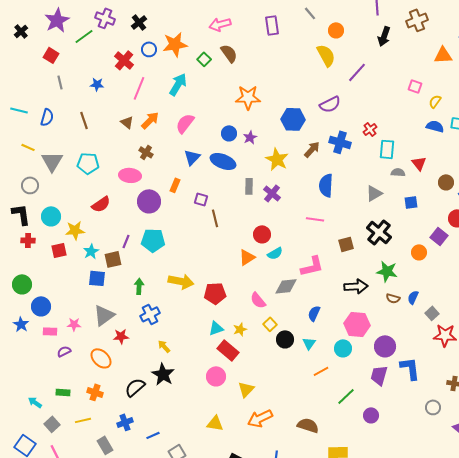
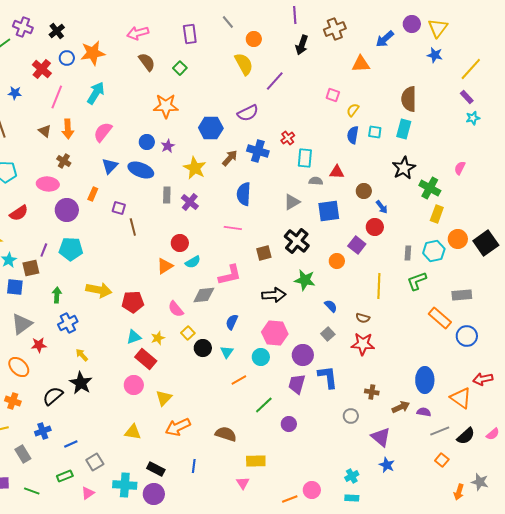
green square: (204, 59) -> (180, 68), moved
orange arrow: (150, 120) -> (68, 129), turned 132
blue semicircle: (435, 126) -> (353, 135), turned -96
red triangle: (419, 163) -> (337, 172), turned -49
blue square: (411, 202) -> (329, 211), size x1.6
blue semicircle: (413, 297) -> (331, 306), turned 112
brown semicircle: (393, 298) -> (363, 318), moved
gray square: (432, 313) -> (328, 334), moved

